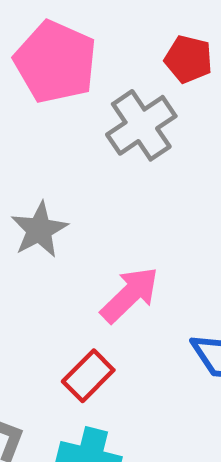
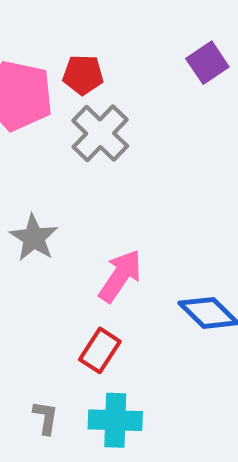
red pentagon: (188, 59) -> (83, 75), moved

